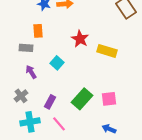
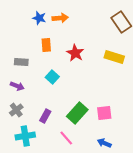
orange rectangle: (38, 31) -> (46, 45), moved
yellow rectangle: (107, 51) -> (114, 57), moved
purple arrow: (31, 72) -> (17, 86), moved, turned 144
pink line: (59, 124) -> (66, 138), moved

